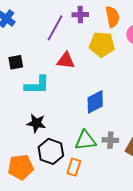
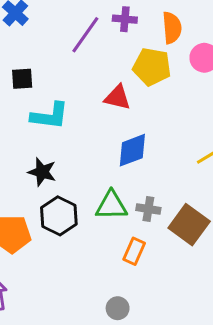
red triangle: (66, 60) -> (118, 97), moved
orange rectangle: (74, 167) -> (134, 251), moved

